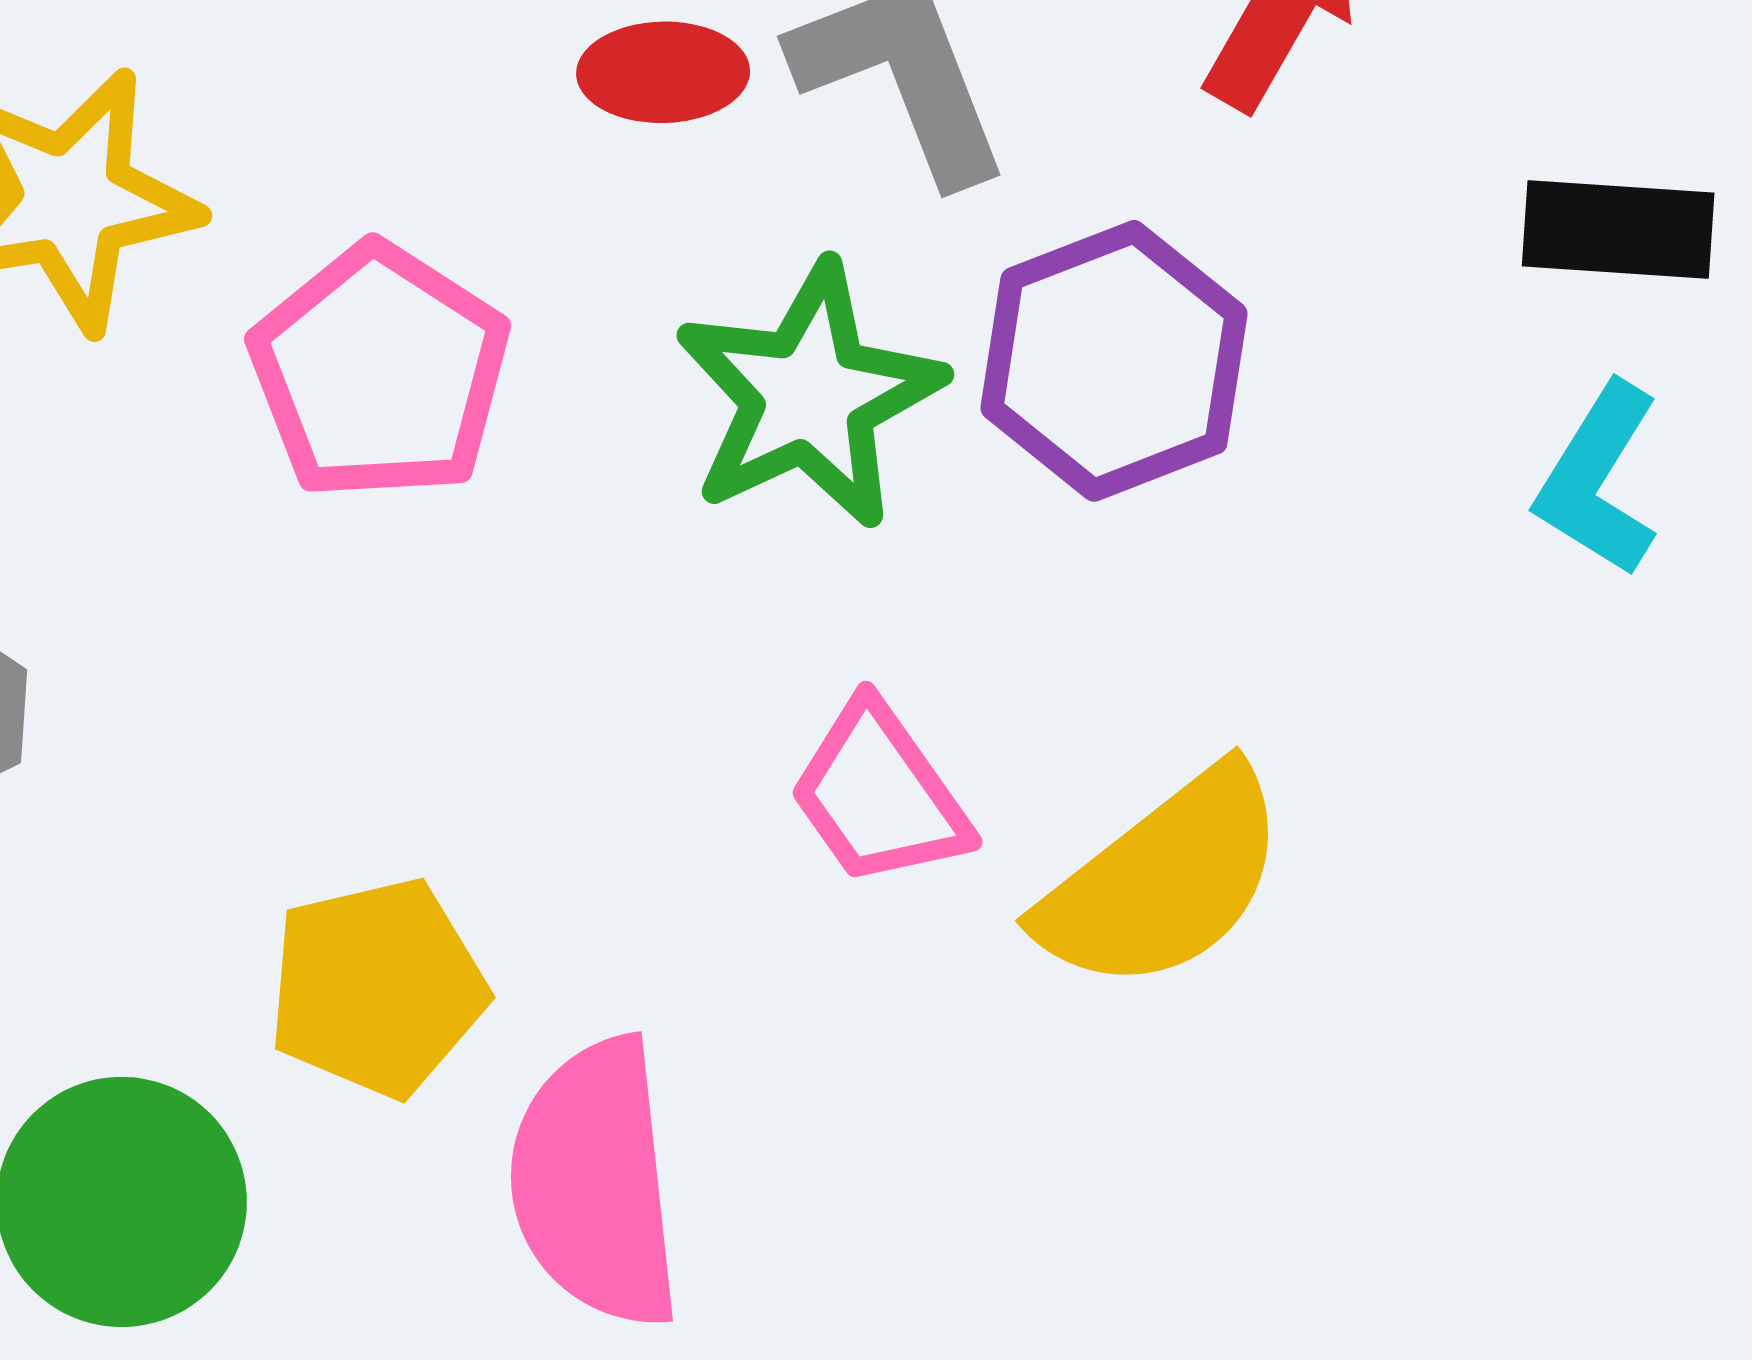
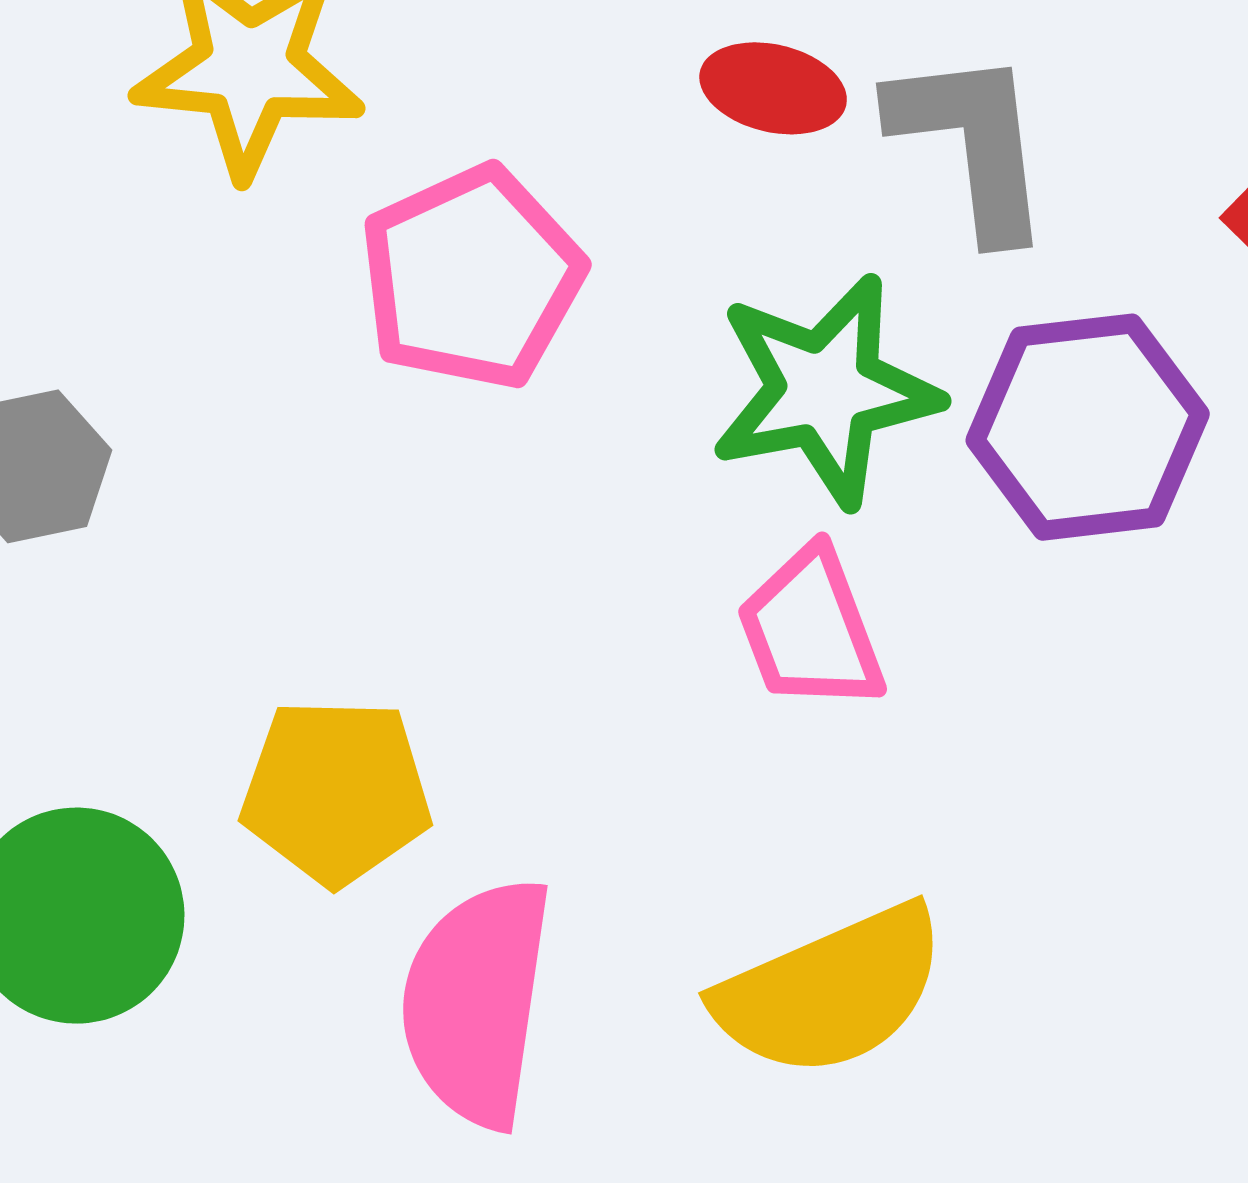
pink trapezoid: (879, 795) -> (811, 630), moved
yellow semicircle: (1163, 880) -> (831, 991), moved

